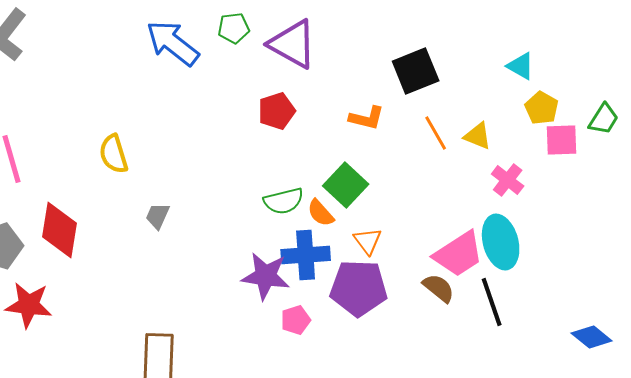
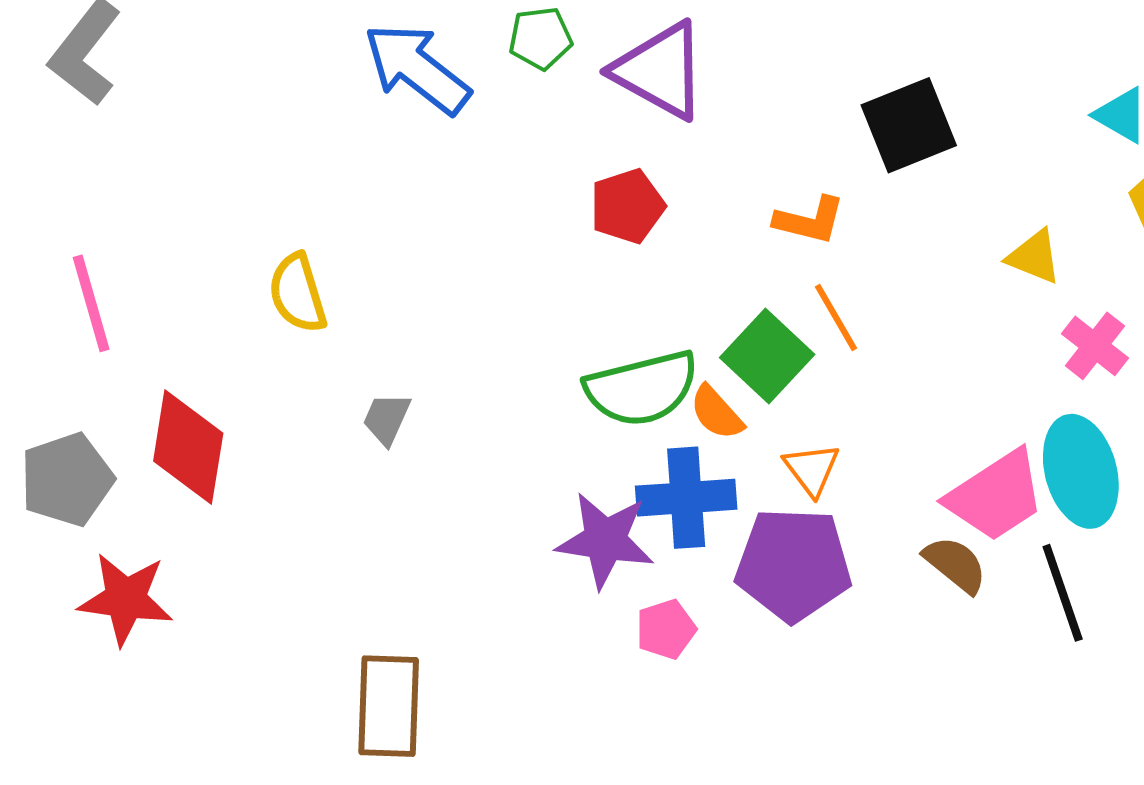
orange line: (436, 133) -> (836, 318), moved
green semicircle: (284, 201) -> (642, 388), size x1.4

